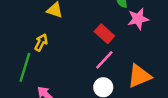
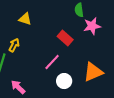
pink line: (104, 60) -> (52, 62), moved

